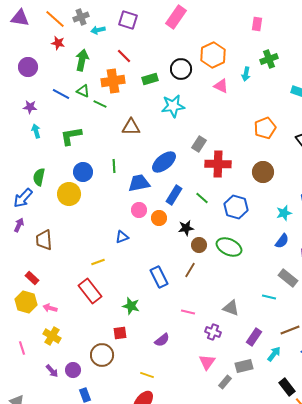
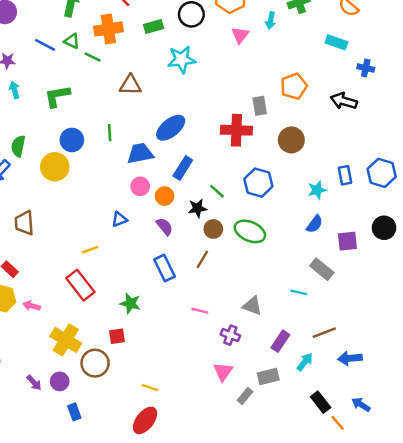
pink triangle: (221, 86) -> (240, 35), turned 42
gray rectangle: (199, 144) -> (260, 106), moved, turned -42
green line: (202, 198) -> (217, 191), moved
yellow cross: (52, 336) -> (66, 340), moved, size x1.4
purple semicircle: (162, 340) -> (165, 227), moved, turned -91

